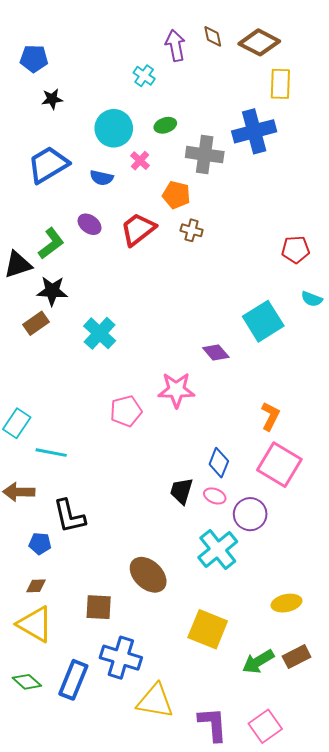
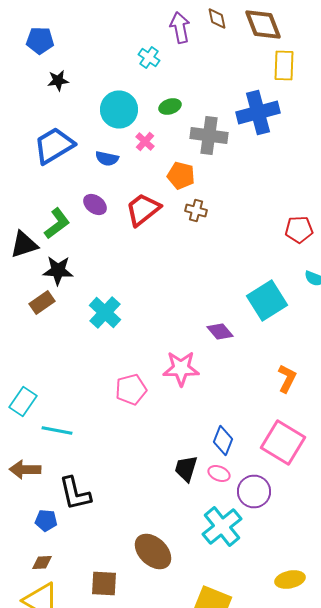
brown diamond: (259, 42) -> (263, 24), turned 42
orange L-shape: (270, 416) -> (287, 378), moved

